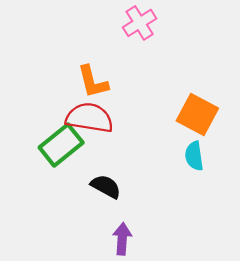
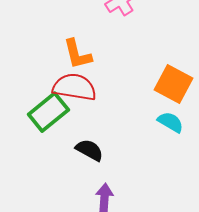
cyan semicircle: (194, 156) -> (170, 122), turned 128

